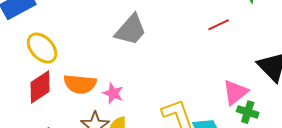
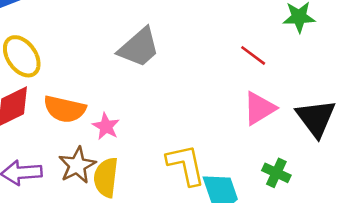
red line: (219, 25) -> (253, 55), turned 55
pink triangle: (235, 92) -> (259, 108), moved

